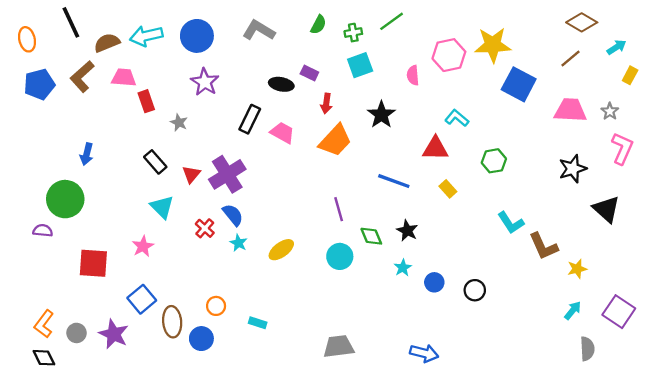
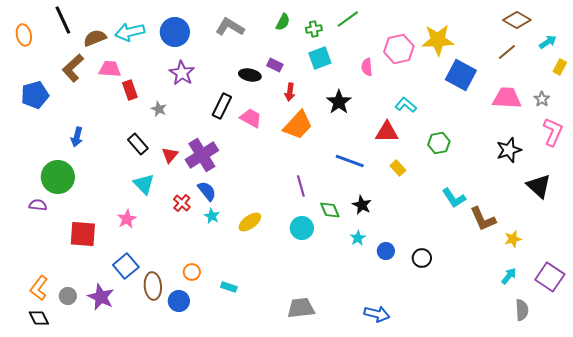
blue pentagon: (39, 84) -> (35, 95), moved

